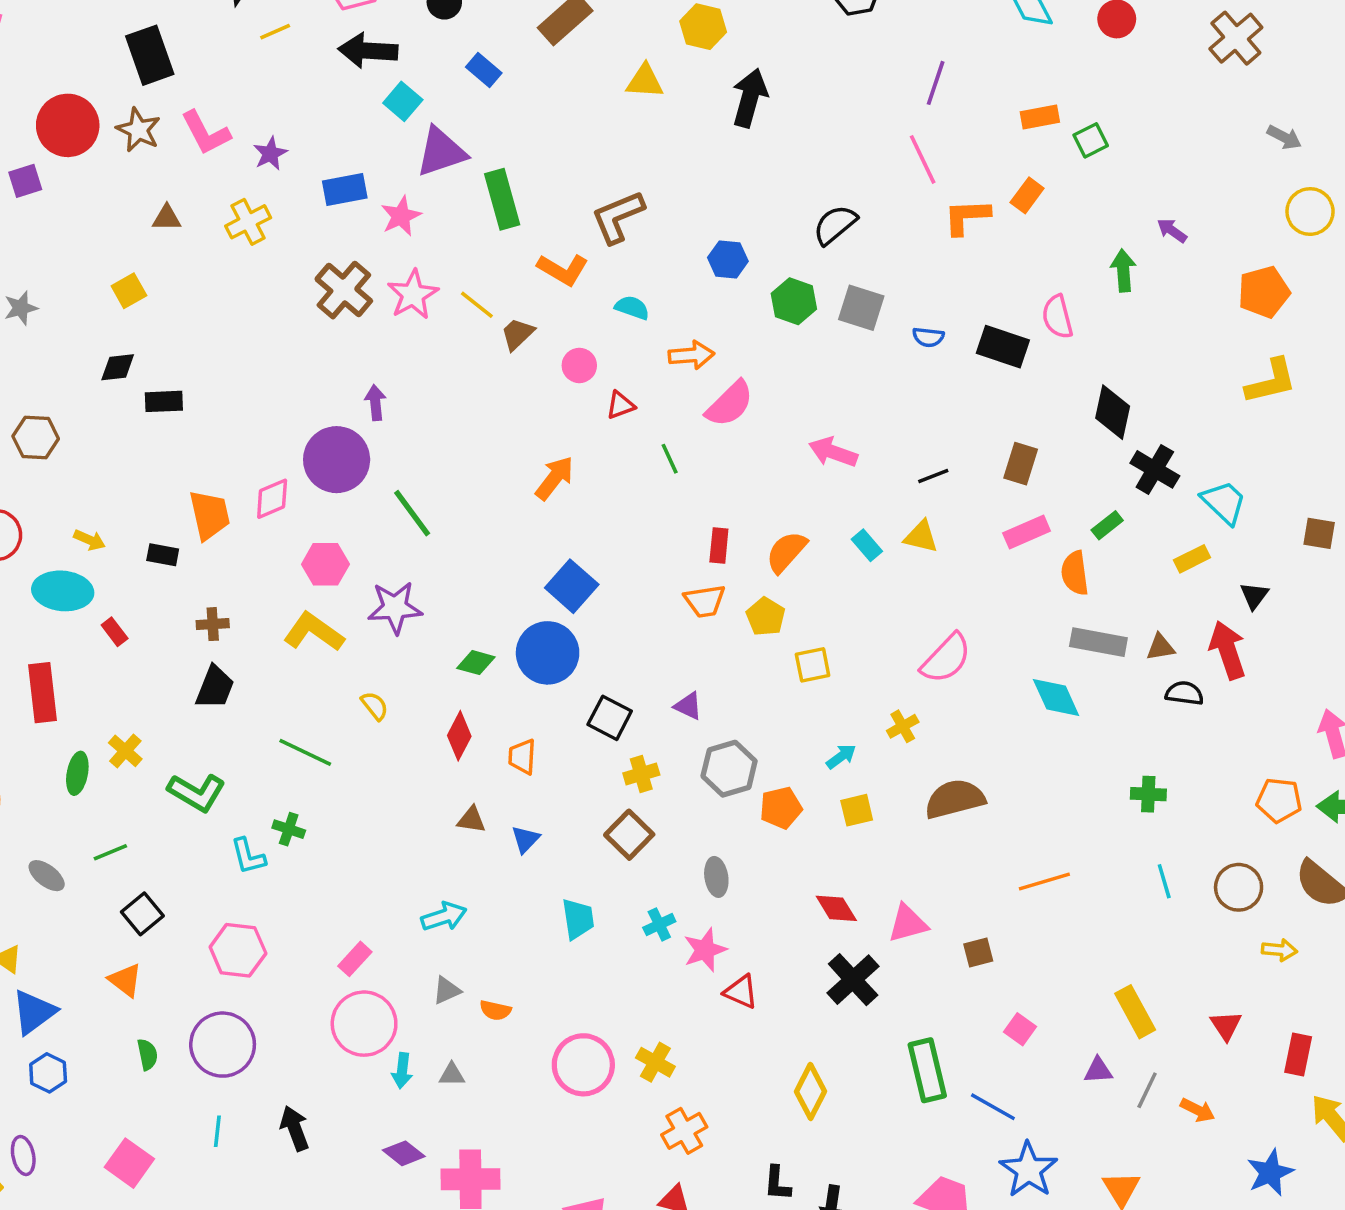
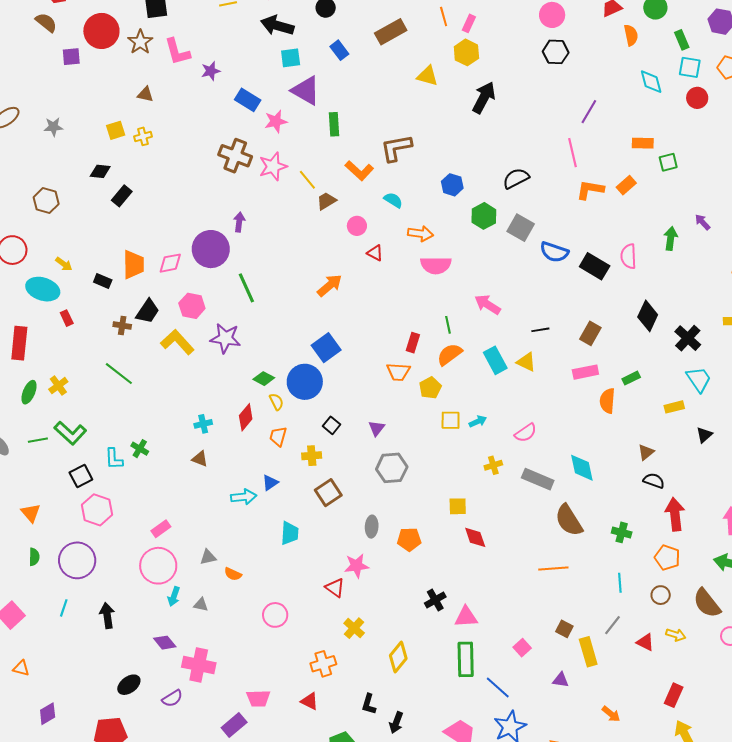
cyan square: (403, 101) -> (291, 58), turned 30
purple triangle: (441, 152) -> (306, 91), turned 36
blue rectangle: (345, 190) -> (248, 100), turned 30
green rectangle: (502, 199) -> (334, 124), size x0.7
yellow cross: (248, 222) -> (143, 136), moved, size x0.7
brown cross: (344, 290) -> (235, 156), turned -32
blue semicircle: (928, 337) -> (554, 252), size x1.6
black rectangle: (164, 401) -> (122, 196), turned -60
pink semicircle: (730, 404) -> (436, 265), turned 32
red triangle: (621, 405) -> (375, 253), turned 36
green line: (670, 459) -> (448, 325), moved
black cross: (1155, 469) -> (688, 338), moved
cyan rectangle: (867, 545) -> (495, 360), size x1.5
gray rectangle: (1098, 642) -> (538, 479), moved
brown triangle: (1160, 647) -> (646, 452), turned -42
red arrow: (1228, 650) -> (675, 514), moved
pink semicircle: (946, 658) -> (526, 433), size x0.7
black trapezoid: (215, 687) -> (148, 311), moved
yellow semicircle: (375, 706) -> (276, 402), moved
purple triangle: (688, 706) -> (377, 428), turned 30
black square: (610, 718) -> (331, 425), size x0.7
green line: (305, 752) -> (119, 374), moved
cyan arrow: (841, 757) -> (478, 421), moved
yellow cross: (641, 774) -> (312, 456), moved
green L-shape: (197, 792) -> (70, 433), moved
brown semicircle: (955, 799) -> (569, 520), moved, turned -120
orange pentagon: (1279, 800) -> (667, 558), moved
orange pentagon: (781, 808) -> (409, 539), moved
brown triangle: (471, 820) -> (200, 459), moved
brown circle: (1239, 887) -> (661, 595), size x0.7
red diamond: (836, 908) -> (475, 537), moved
black square: (142, 914) -> (81, 476), moved
cyan arrow: (444, 917) -> (244, 497), moved
pink triangle: (908, 923) -> (466, 617), moved
cyan cross: (659, 924) -> (203, 424), moved
brown square: (978, 953) -> (564, 629), moved, turned 30
black cross: (853, 980) -> (435, 600), size x0.7
red triangle: (741, 992) -> (335, 588), moved
red triangle: (1226, 1026) -> (645, 642), moved, turned -42
yellow cross: (655, 1062) -> (354, 628), moved
pink circle: (583, 1065) -> (275, 615), size x0.7
gray line: (1147, 1090) -> (612, 625), moved

